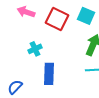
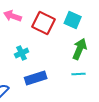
blue rectangle: (49, 74) -> (36, 78), turned 70

